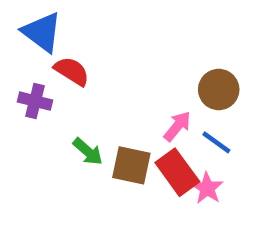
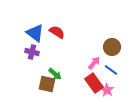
blue triangle: (42, 32) -> (35, 33), moved
red semicircle: (72, 71) -> (57, 32), moved
brown square: (131, 165) -> (47, 84), moved

